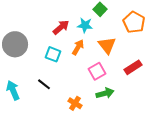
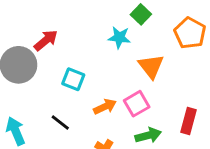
red arrow: (61, 27) -> (46, 40), moved
orange arrow: (78, 47) -> (105, 107), moved, turned 35
red rectangle: (133, 67) -> (188, 121), moved, turned -42

